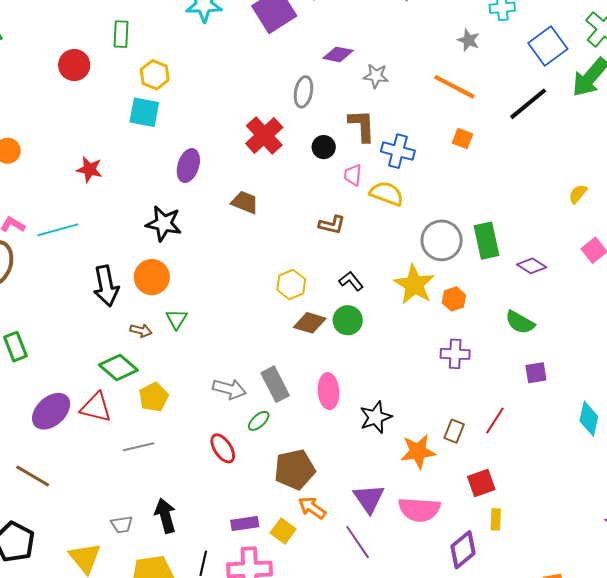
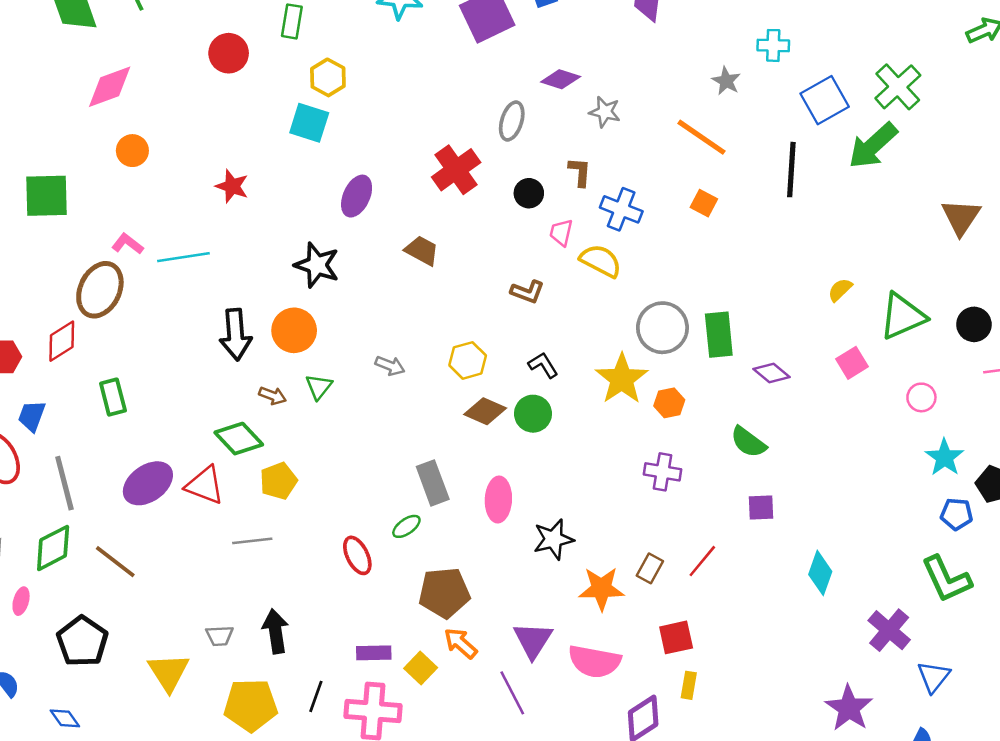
black line: (528, 104) -> (791, 170), turned -54
brown L-shape: (362, 126) -> (580, 172), size x0.7
gray arrow: (229, 389) -> (390, 366), moved, size x0.7

